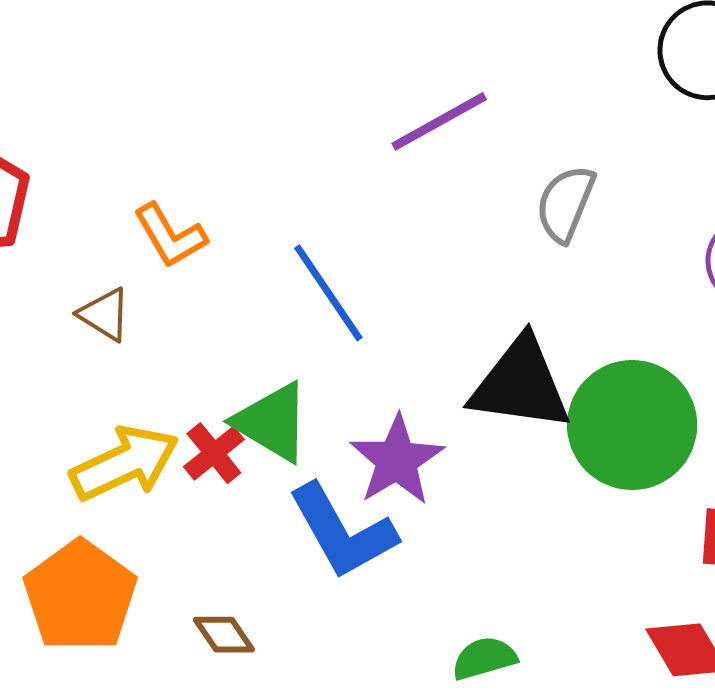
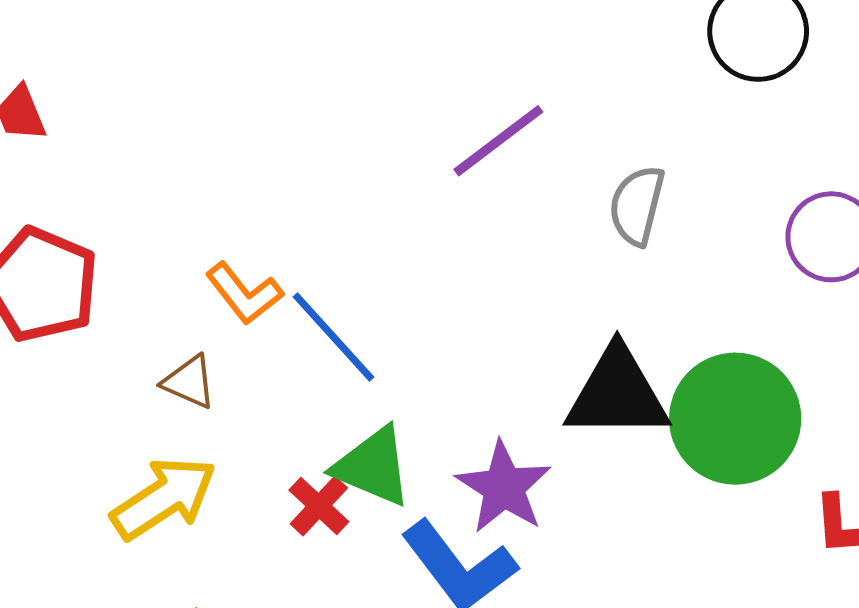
blue line: (328, 293) -> (333, 337), moved
yellow arrow: (125, 463) -> (164, 498), moved

